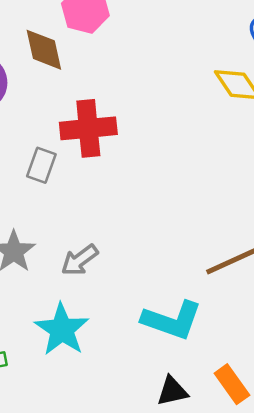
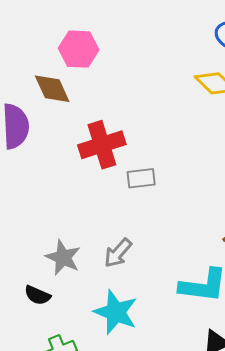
gray rectangle: (41, 165) -> (141, 178), moved, turned 76

